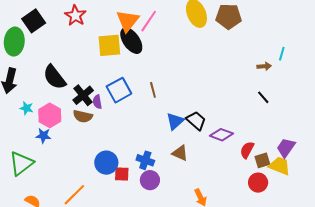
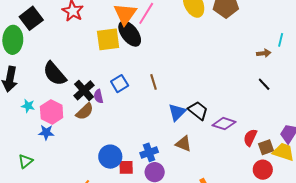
blue square: (119, 90) -> (120, 84), size x0.7
brown semicircle: (83, 116) -> (85, 111), turned -54
blue cross: (145, 160) -> (149, 152), turned -36
green triangle: (21, 163) -> (25, 161), size x0.6

